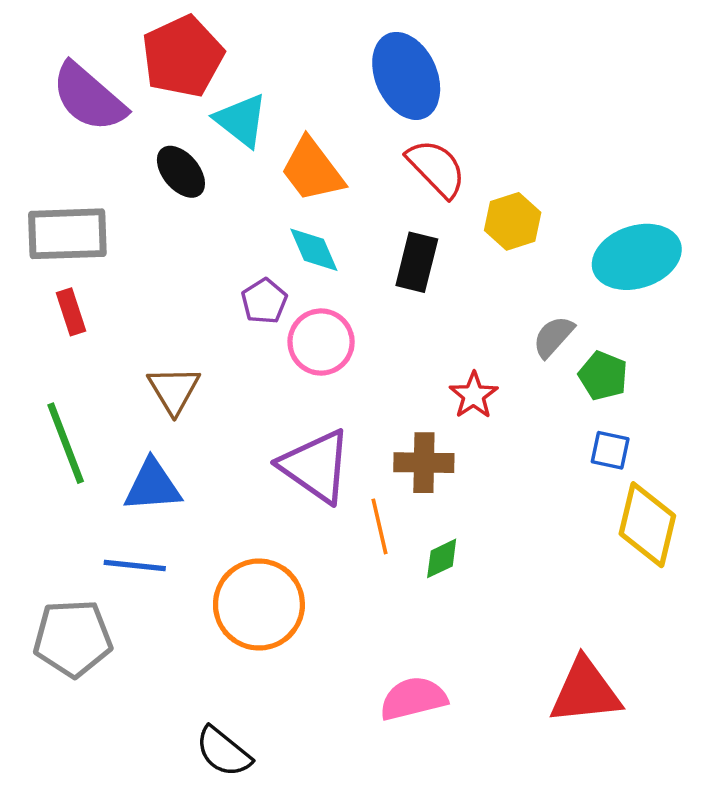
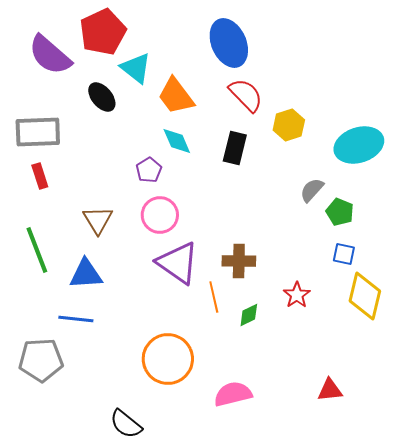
pink circle: (321, 342) -> (160, 215), moved
red star: (474, 395) -> (297, 295), moved
orange circle: (259, 605) -> (168, 359), moved
red triangle: (585, 691) -> (330, 390), size x0.6

